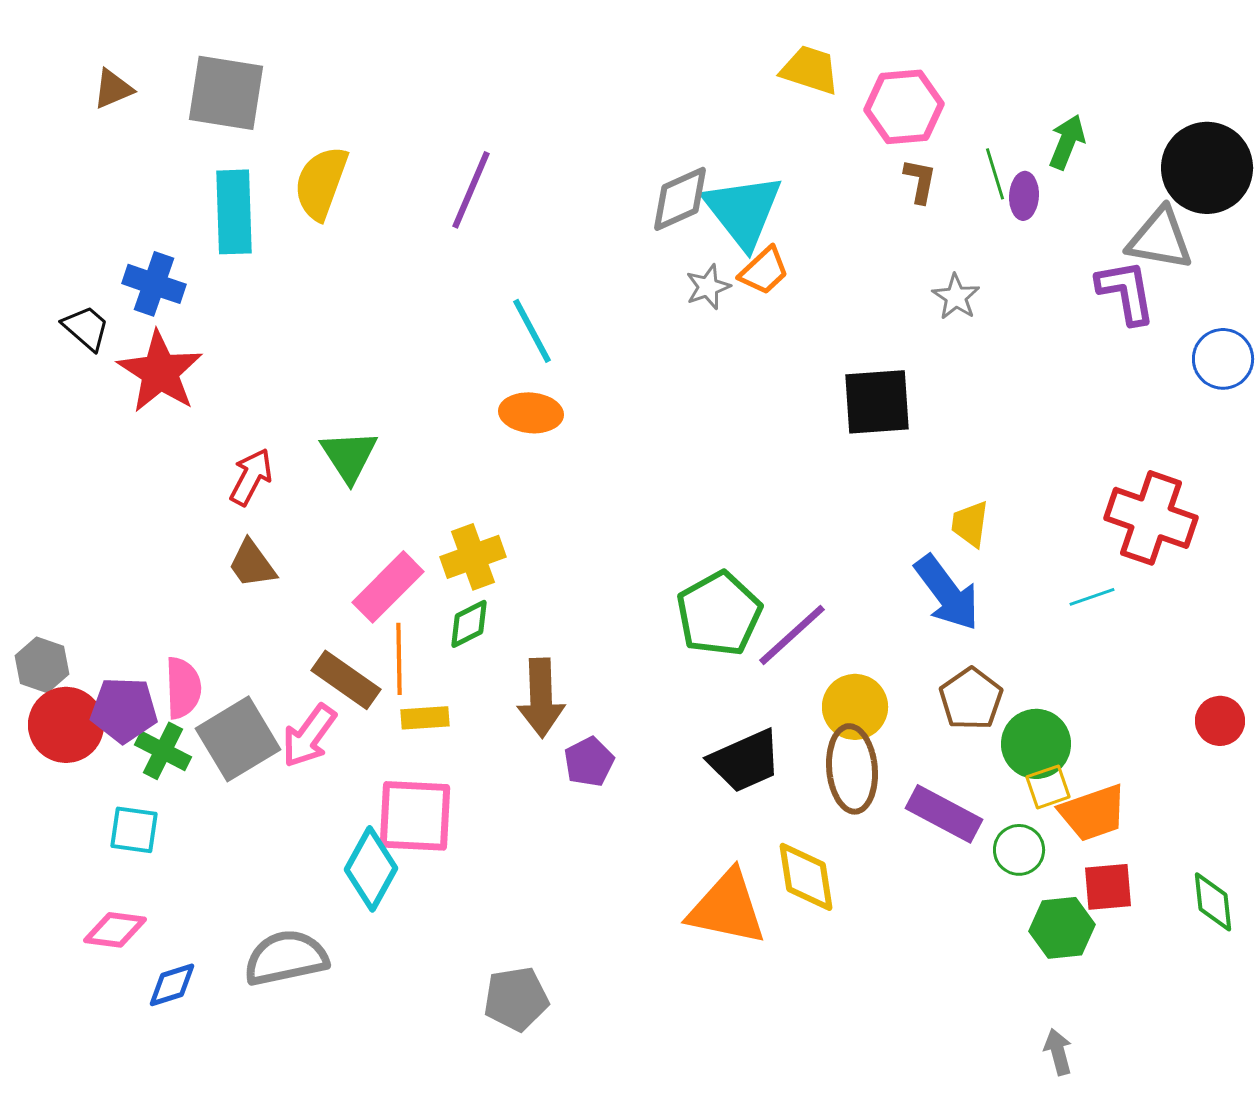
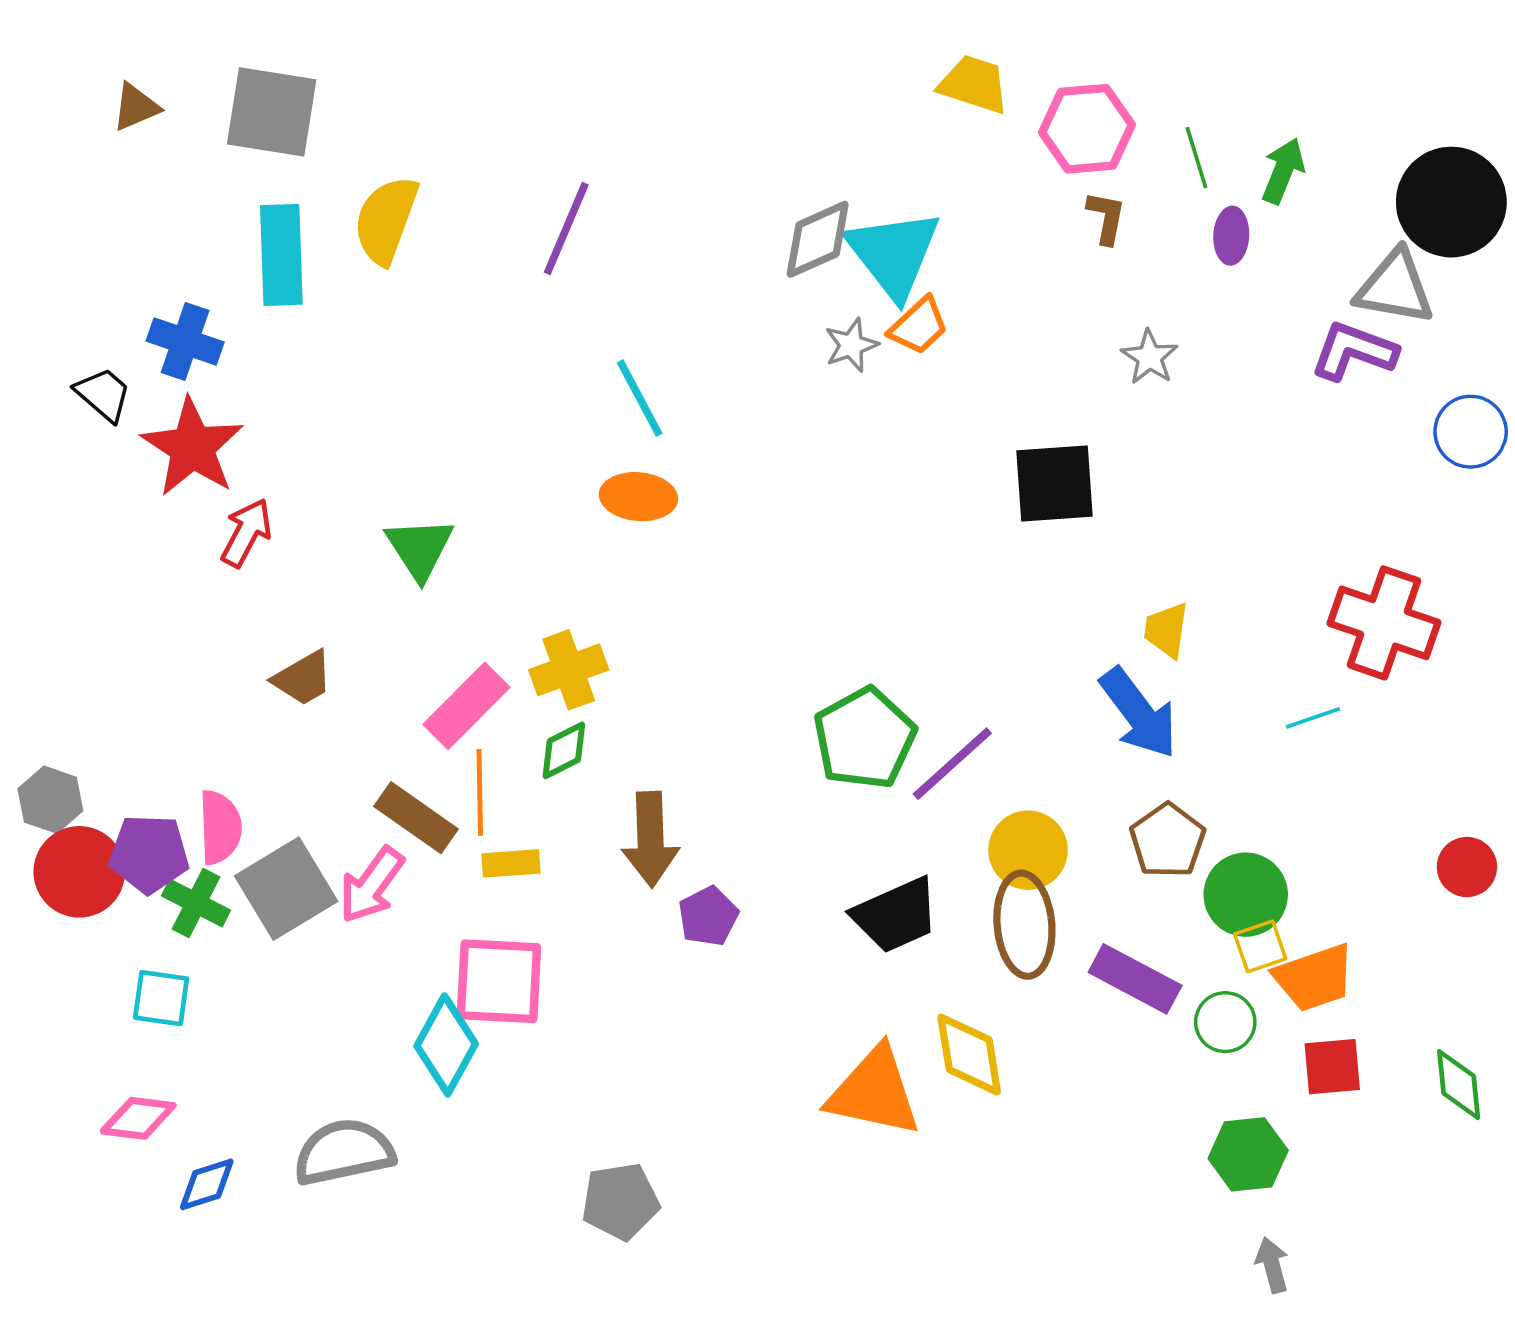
green line: (995, 174) -> (1196, 158), moved
purple L-shape: (1126, 292) -> (1354, 351), turned -60
red arrow: (251, 477) -> (246, 533), moved
brown trapezoid: (252, 564) -> (303, 678), turned -84
green hexagon: (1062, 928) -> (1248, 1154), moved

